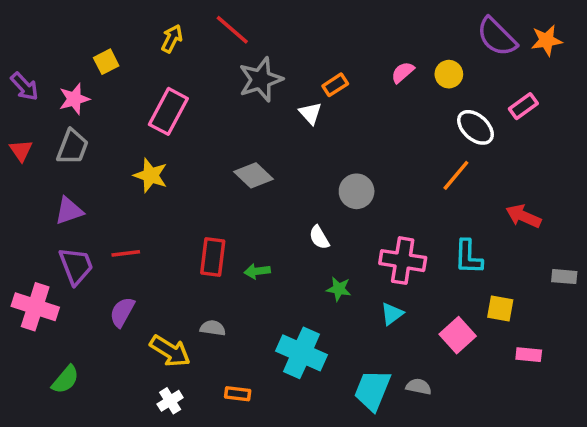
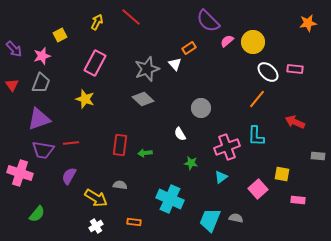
purple semicircle: (497, 37) -> (208, 21), moved
yellow circle: (449, 74) -> (253, 42), size x1.5
gray star: (261, 79) -> (147, 69), moved
pink rectangle: (523, 106) -> (295, 69), moved, turned 42
purple triangle: (69, 211) -> (39, 119), size x1.4
cyan L-shape: (468, 257) -> (256, 136), moved
pink cross: (403, 261) -> (227, 147), turned -30
purple trapezoid: (76, 266) -> (43, 150), turned 120

